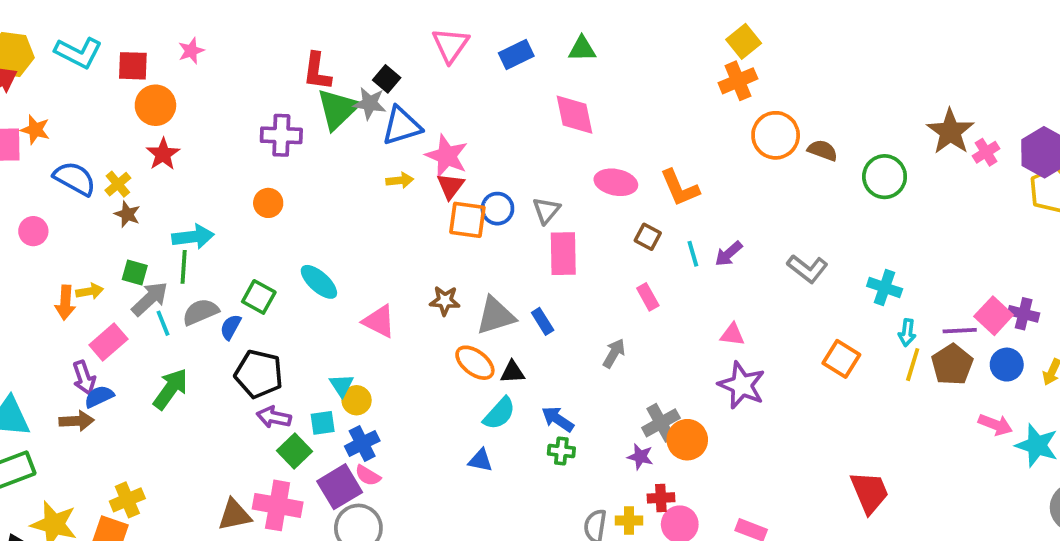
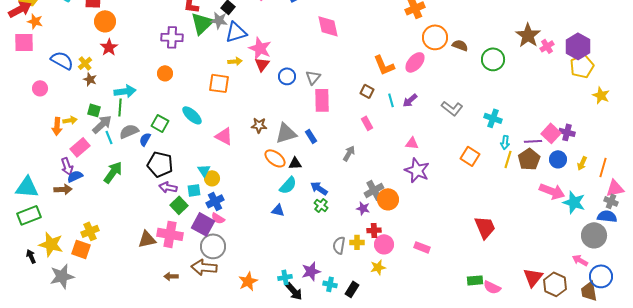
orange star: (35, 130) -> (35, 21), moved
pink ellipse: (616, 182) -> (415, 62), moved, turned -60
orange square: (467, 220) -> (219, 83), moved
pink arrow: (995, 425) -> (552, 191), size x1.4
green cross: (561, 451) -> (321, 205), turned 32
purple square: (340, 487) -> (203, 224), turned -30

